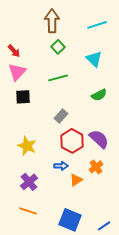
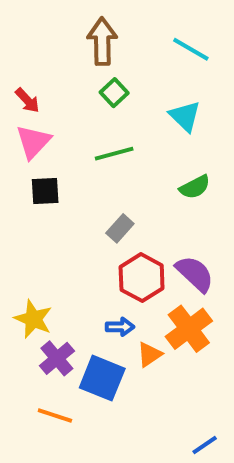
cyan line: (97, 25) -> (191, 49), turned 48
yellow star: (27, 146) -> (33, 319), moved
orange cross: (96, 167) -> (189, 329), size x1.6
blue square: (70, 220) -> (102, 378), moved

